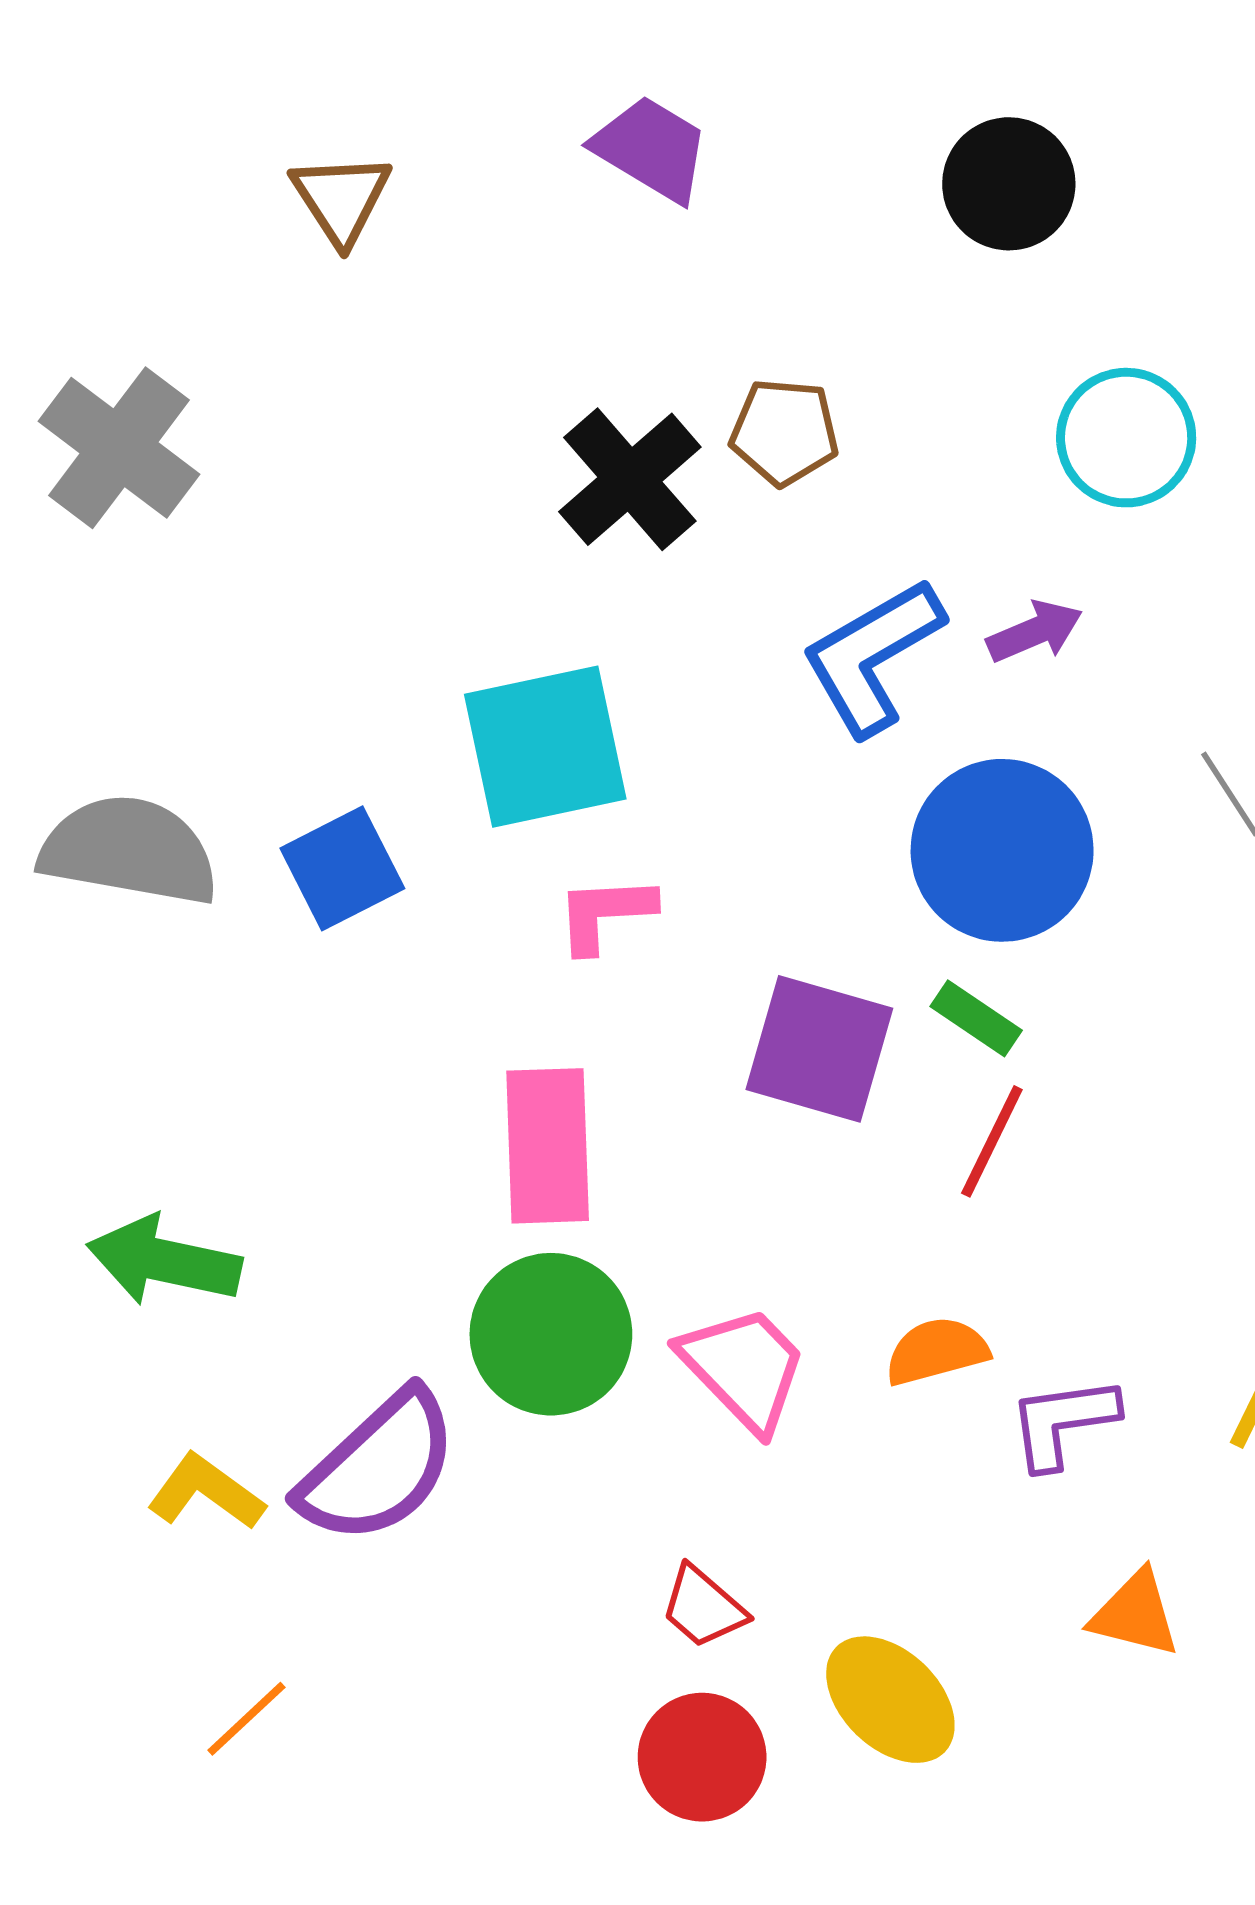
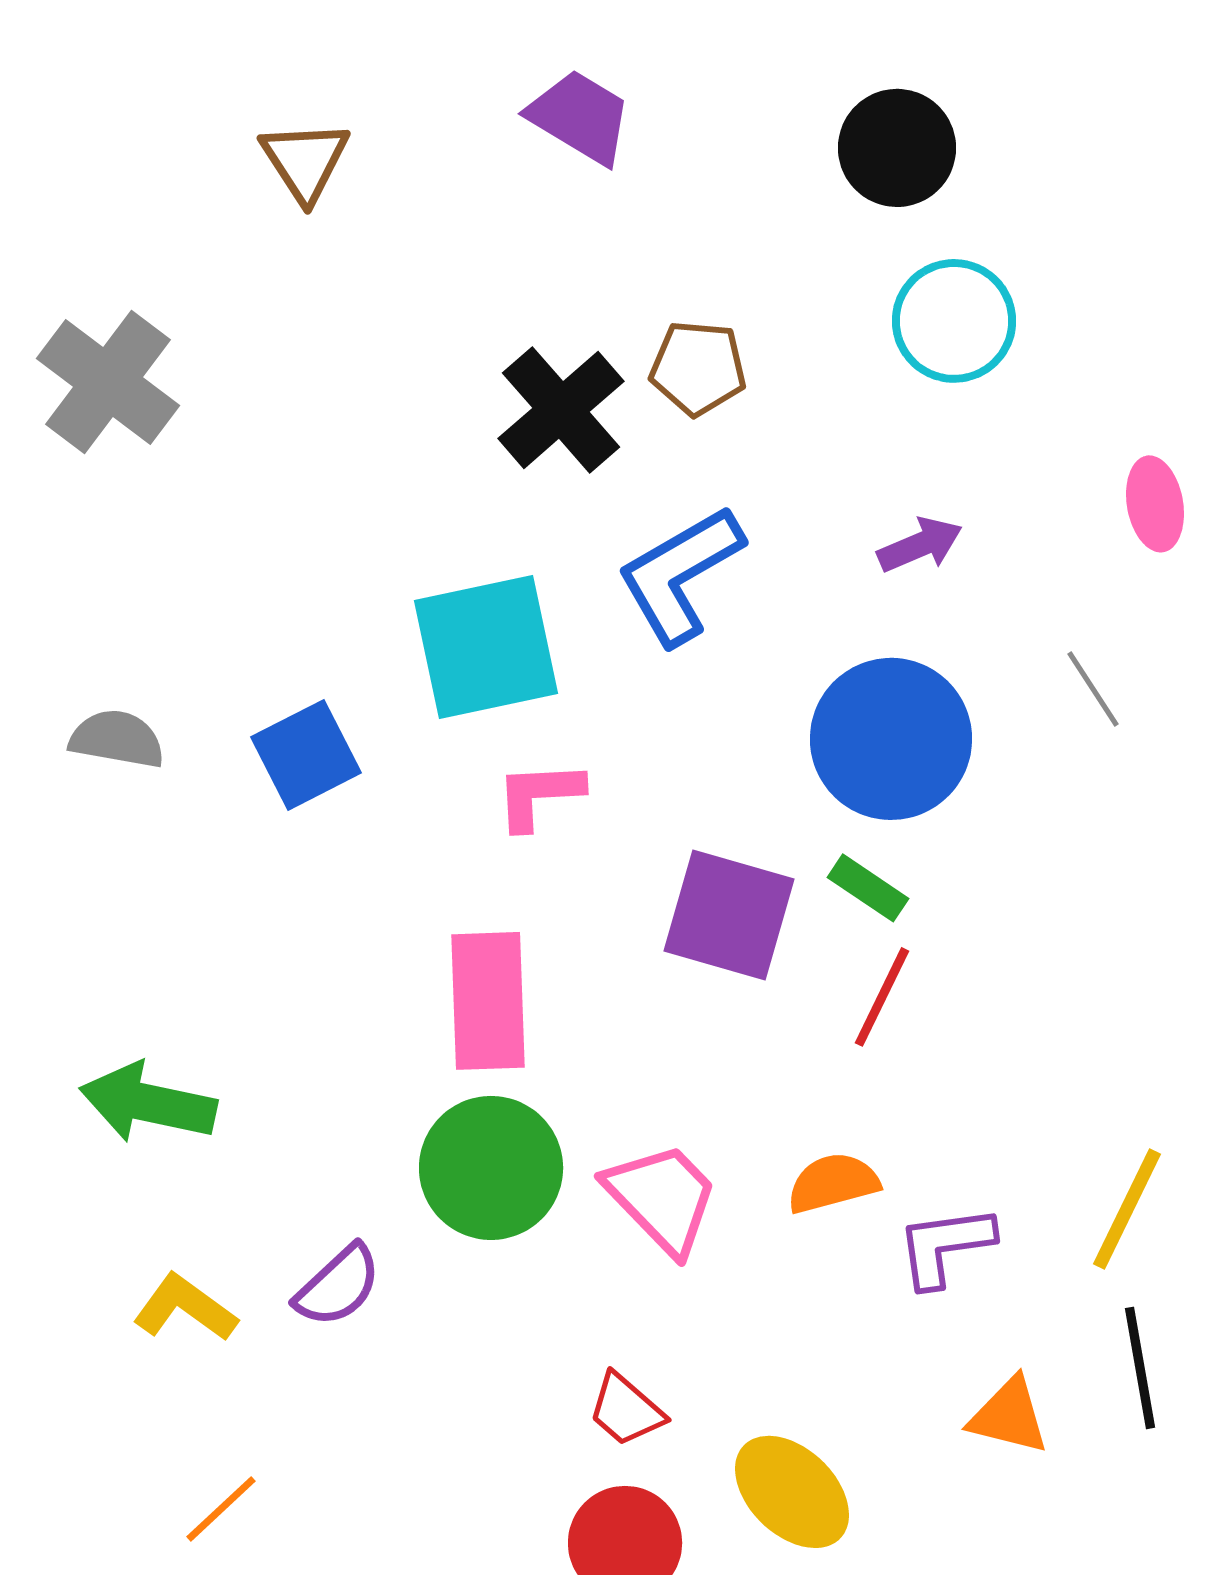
cyan circle: (1126, 438) -> (954, 321), moved
blue L-shape: (872, 656) -> (680, 575), moved
gray semicircle: (129, 850) -> (117, 739), size x0.6
purple semicircle: (378, 1467) -> (338, 1286), size x0.6

